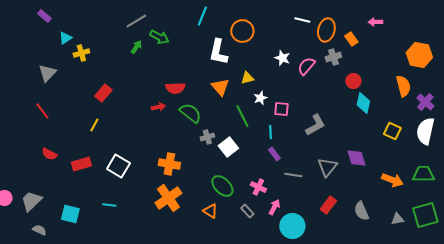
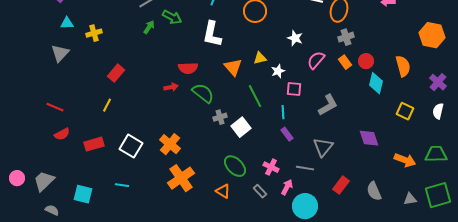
cyan triangle: (65, 38) -> (67, 23), moved, turned 32
orange rectangle: (351, 39) -> (345, 62), moved
white L-shape: (218, 52) -> (212, 34), moved
pink semicircle: (306, 66) -> (316, 60), moved
orange semicircle: (403, 86) -> (403, 66), moved
white star: (260, 98) -> (278, 71), moved
red line: (42, 111) -> (55, 107), moved, turned -30
white semicircle: (425, 131) -> (438, 111), size x0.6
red semicircle: (49, 154) -> (62, 134), turned -56
orange cross: (169, 164) -> (170, 144), moved, turned 30
gray triangle: (327, 167) -> (323, 147), moved
gray line: (293, 175) -> (305, 168), moved

